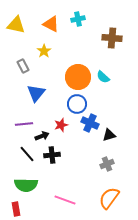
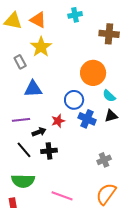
orange triangle: (51, 24) -> (38, 20), moved
yellow star: (44, 51) -> (41, 47), size x1.5
orange circle: (78, 77) -> (93, 73), moved
cyan semicircle: (103, 77) -> (109, 96), moved
blue triangle: (36, 93) -> (33, 89), turned 48
black triangle: (109, 135) -> (111, 116), moved

